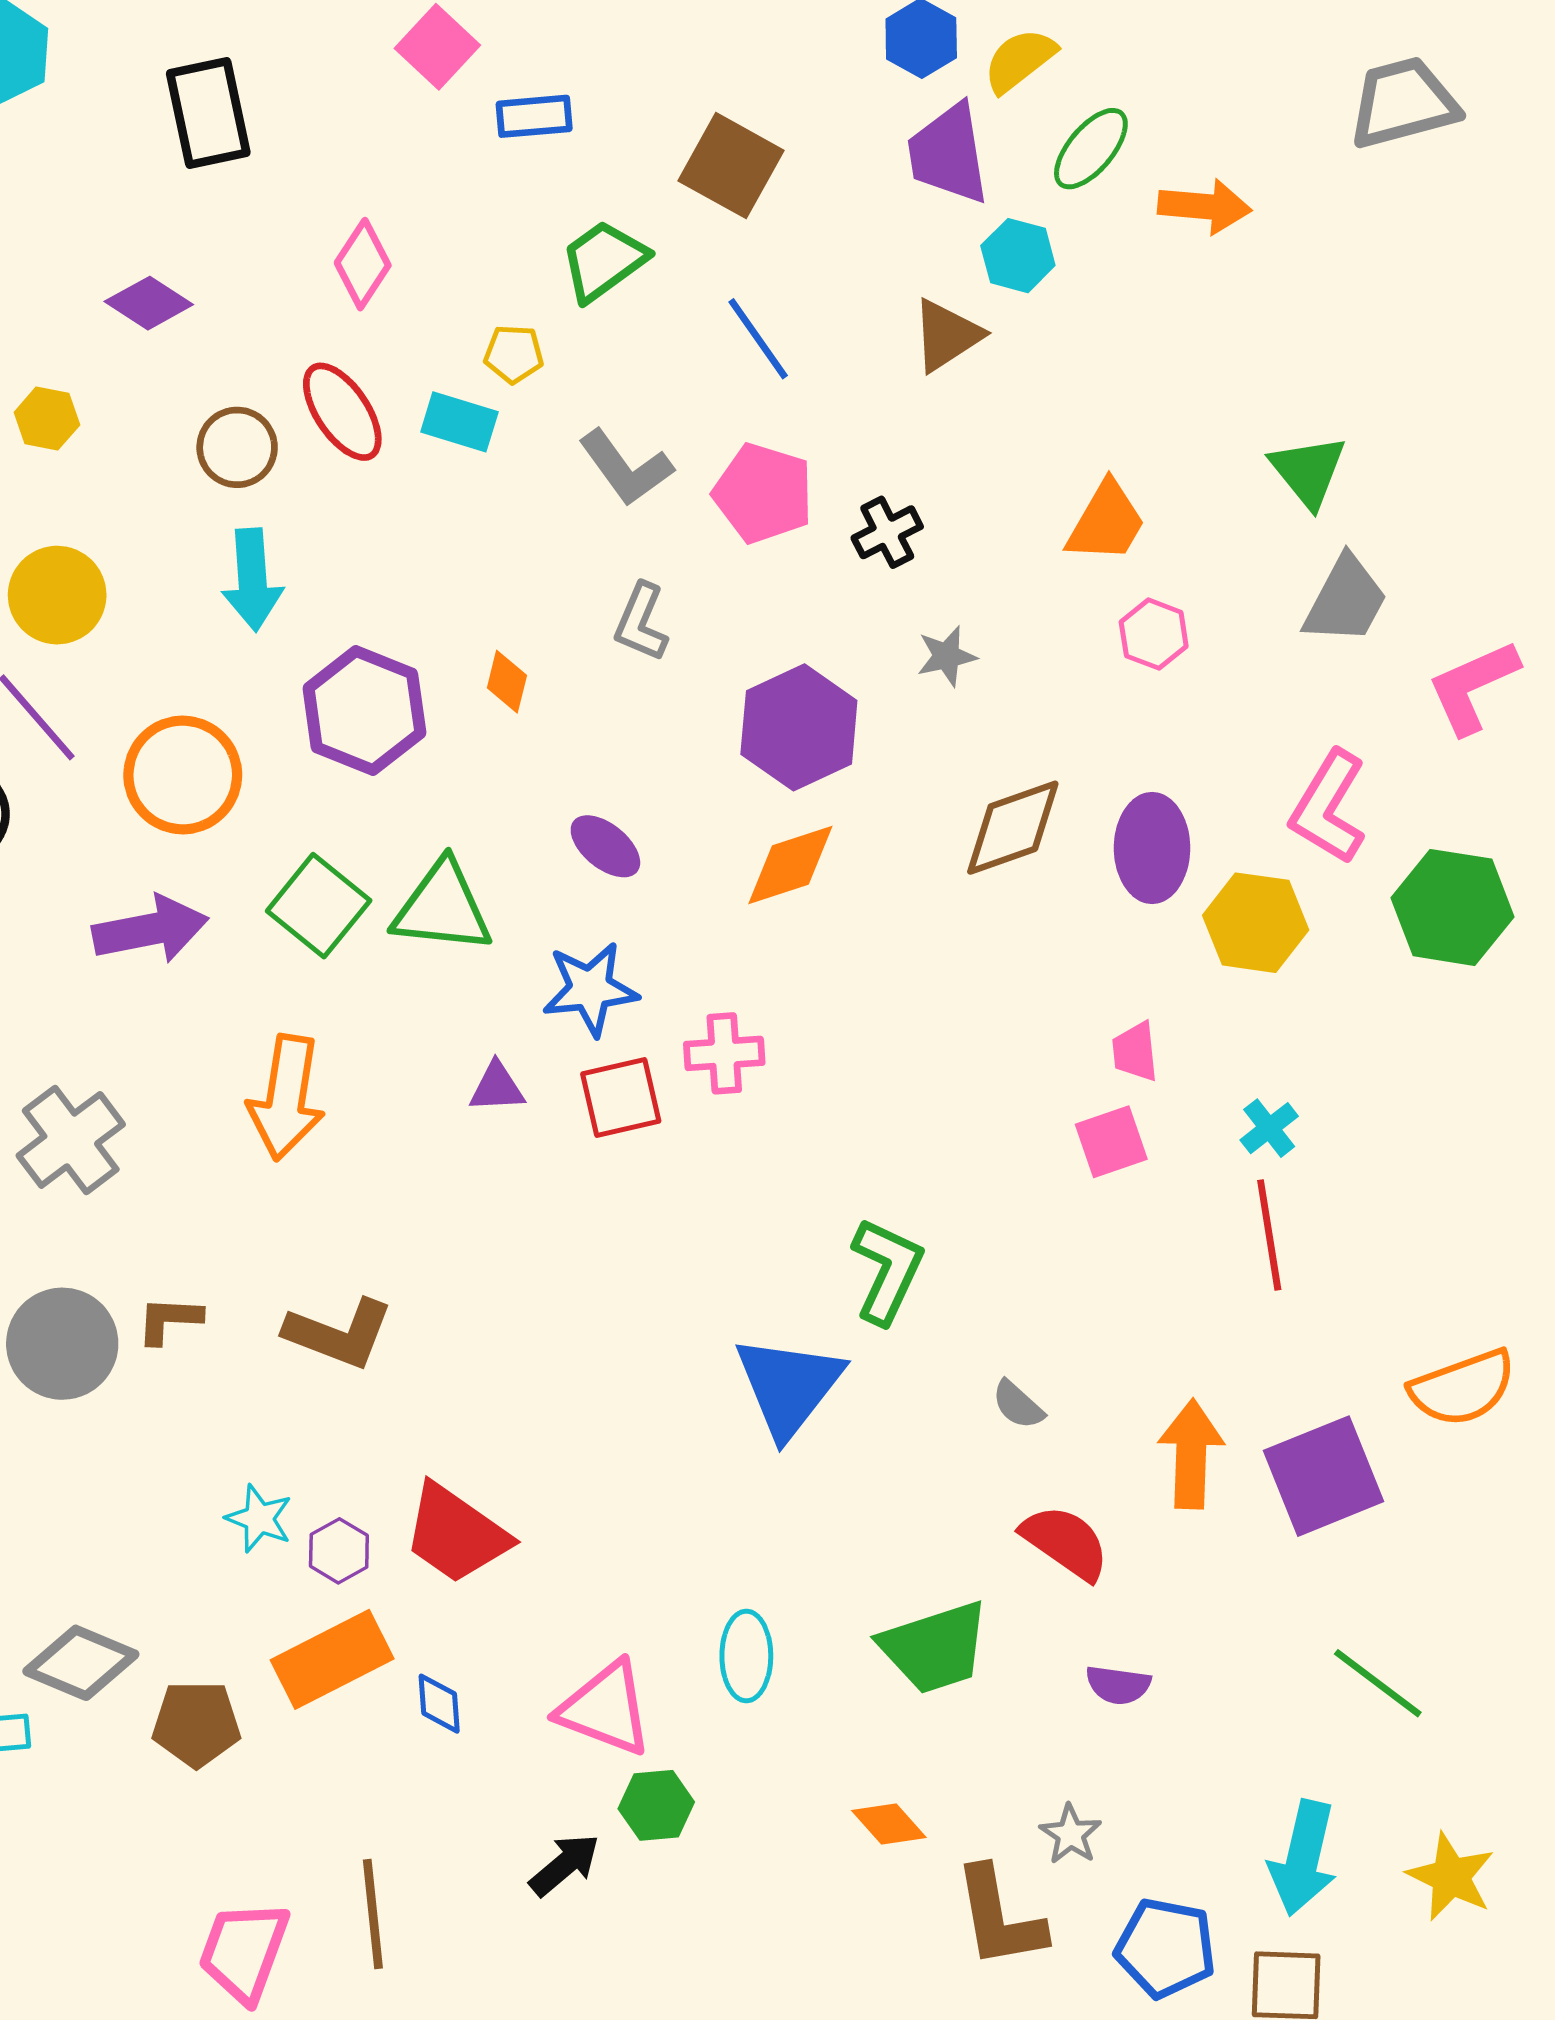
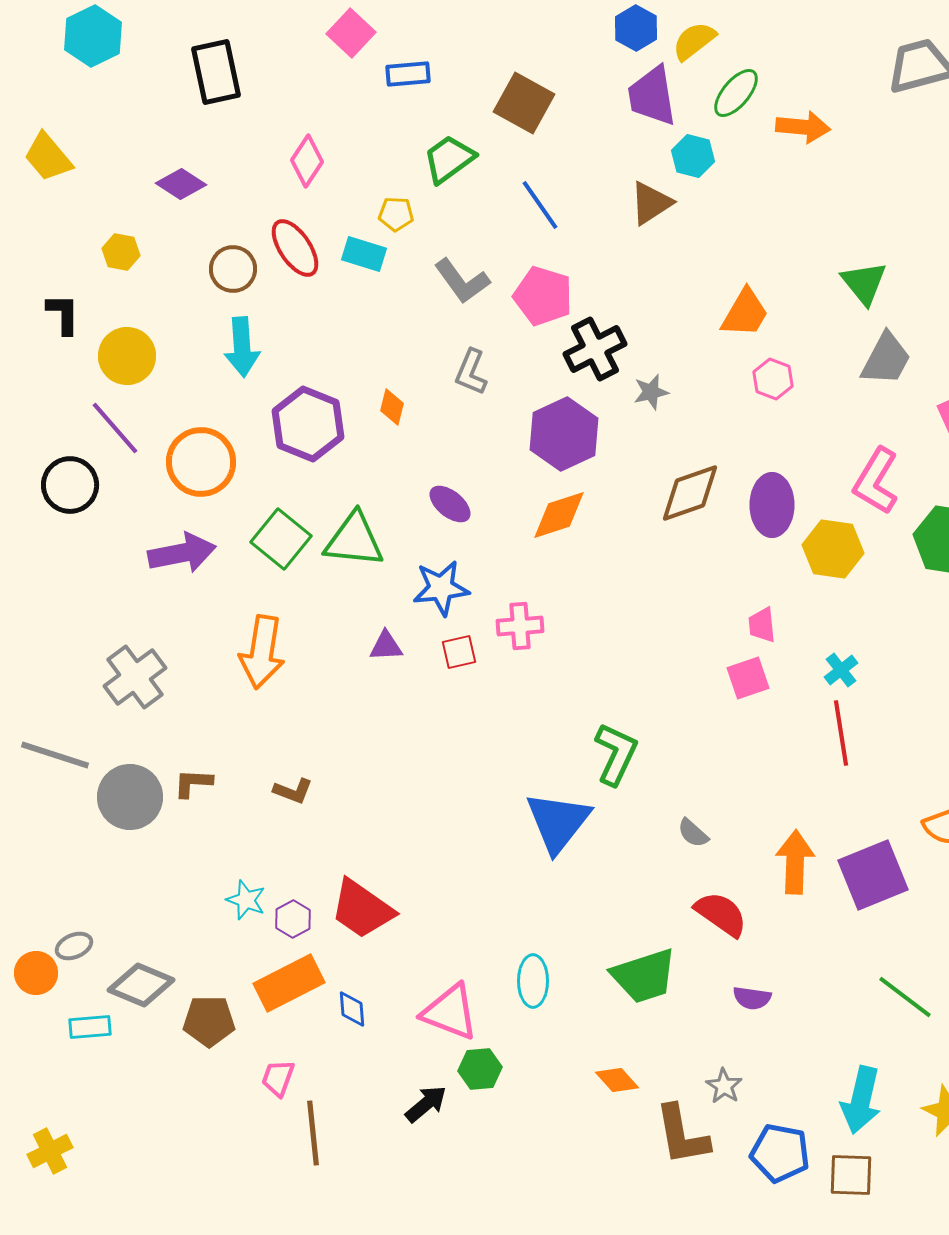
black cross: (887, 532) -> (595, 349), moved, size x1.5
red square: (621, 1098) -> (459, 652), size x0.7
brown L-shape: (339, 1333) -> (293, 791), size x0.6
pink trapezoid: (244, 1951) -> (278, 1078), moved, size x0.6

